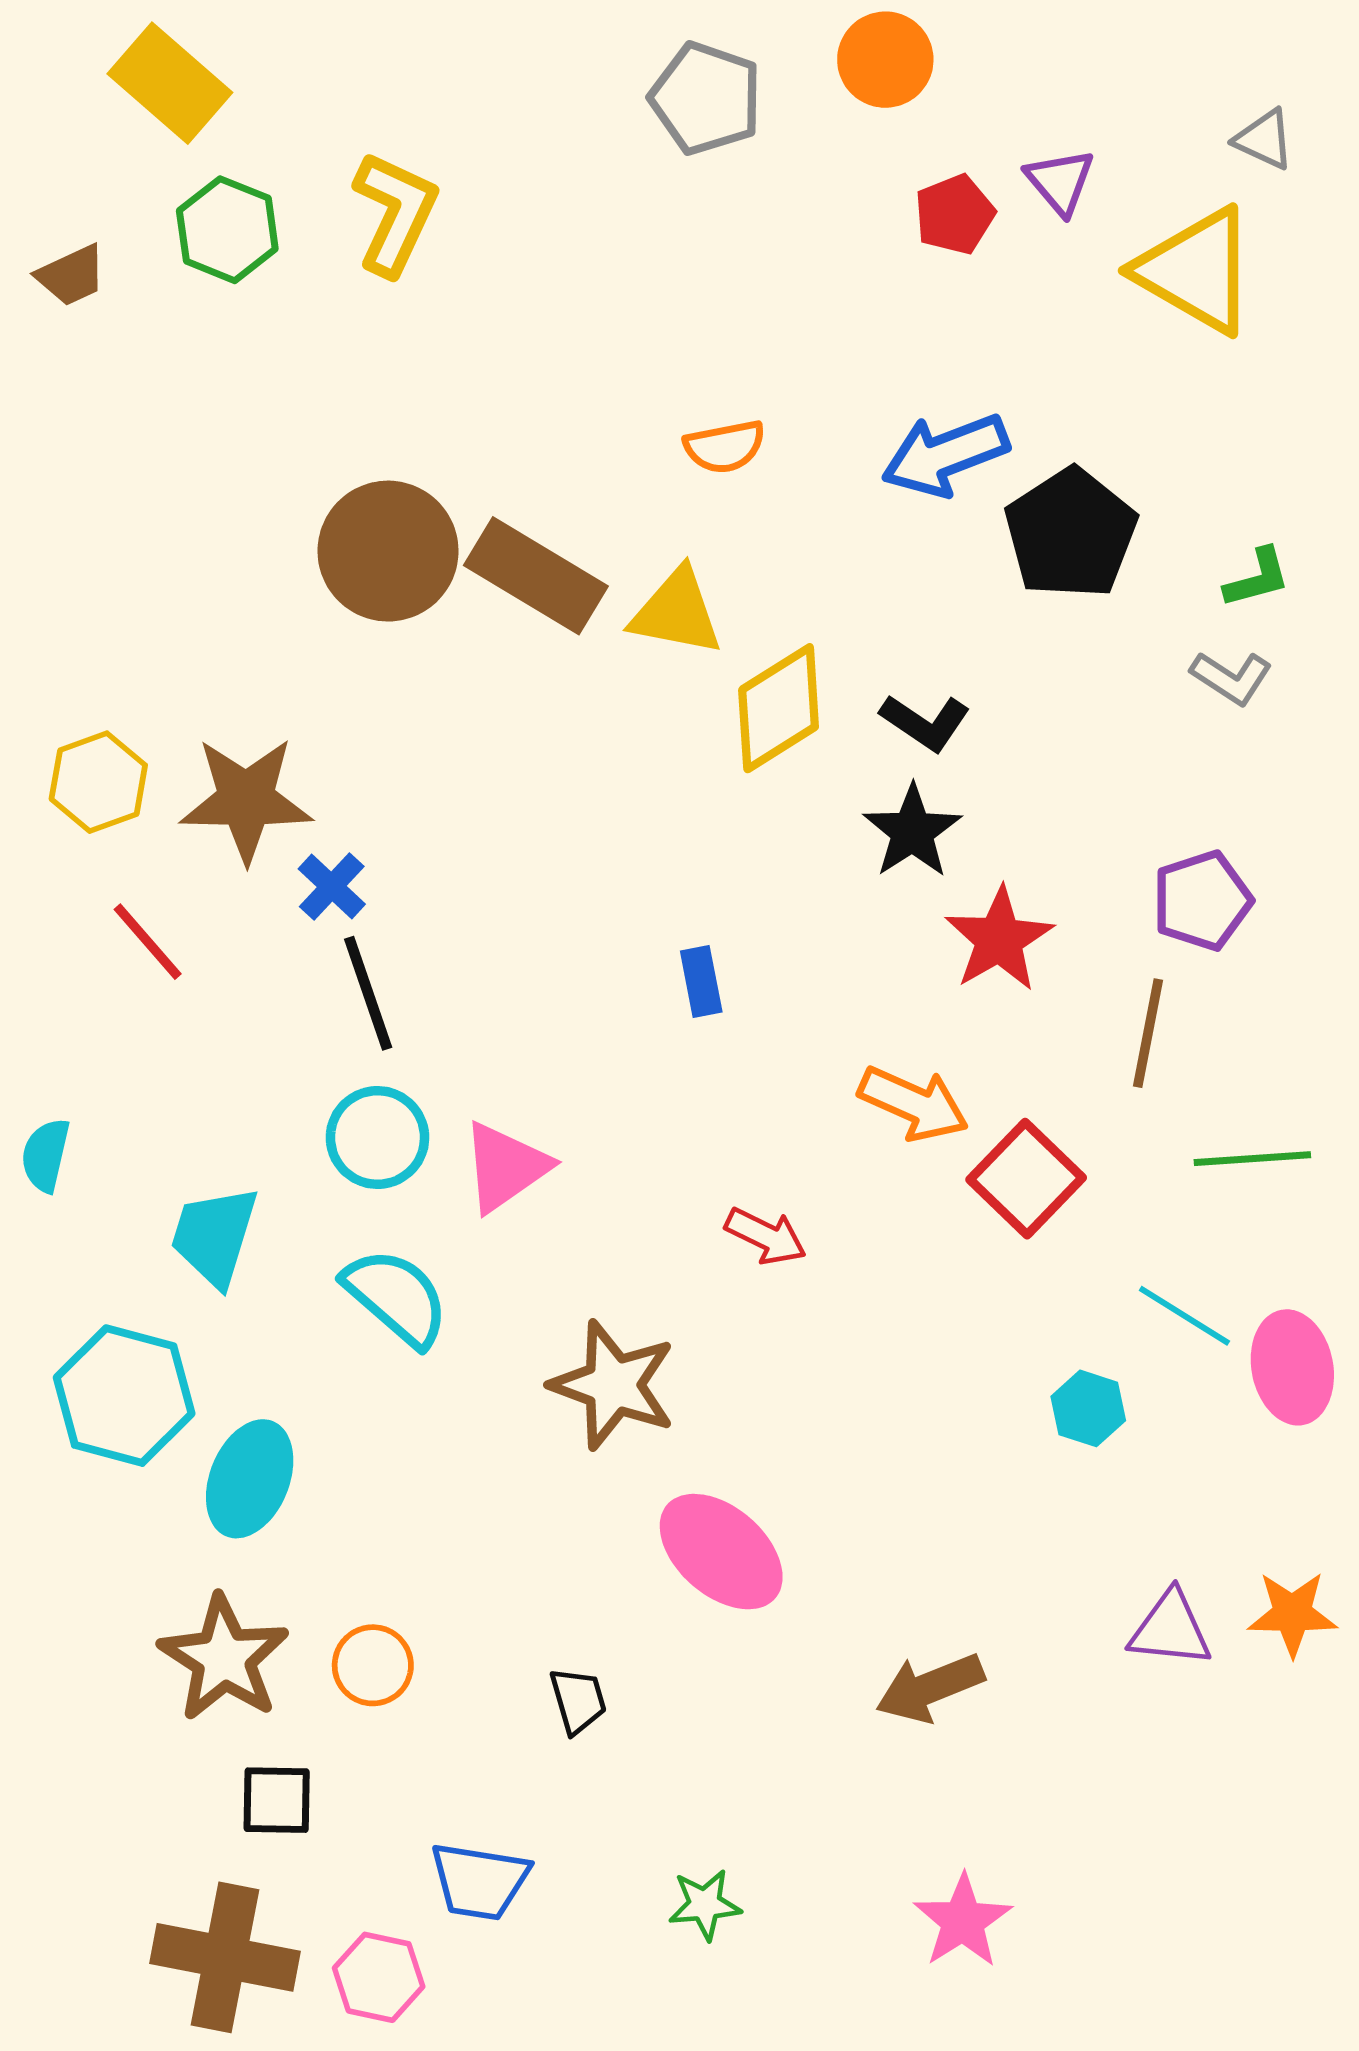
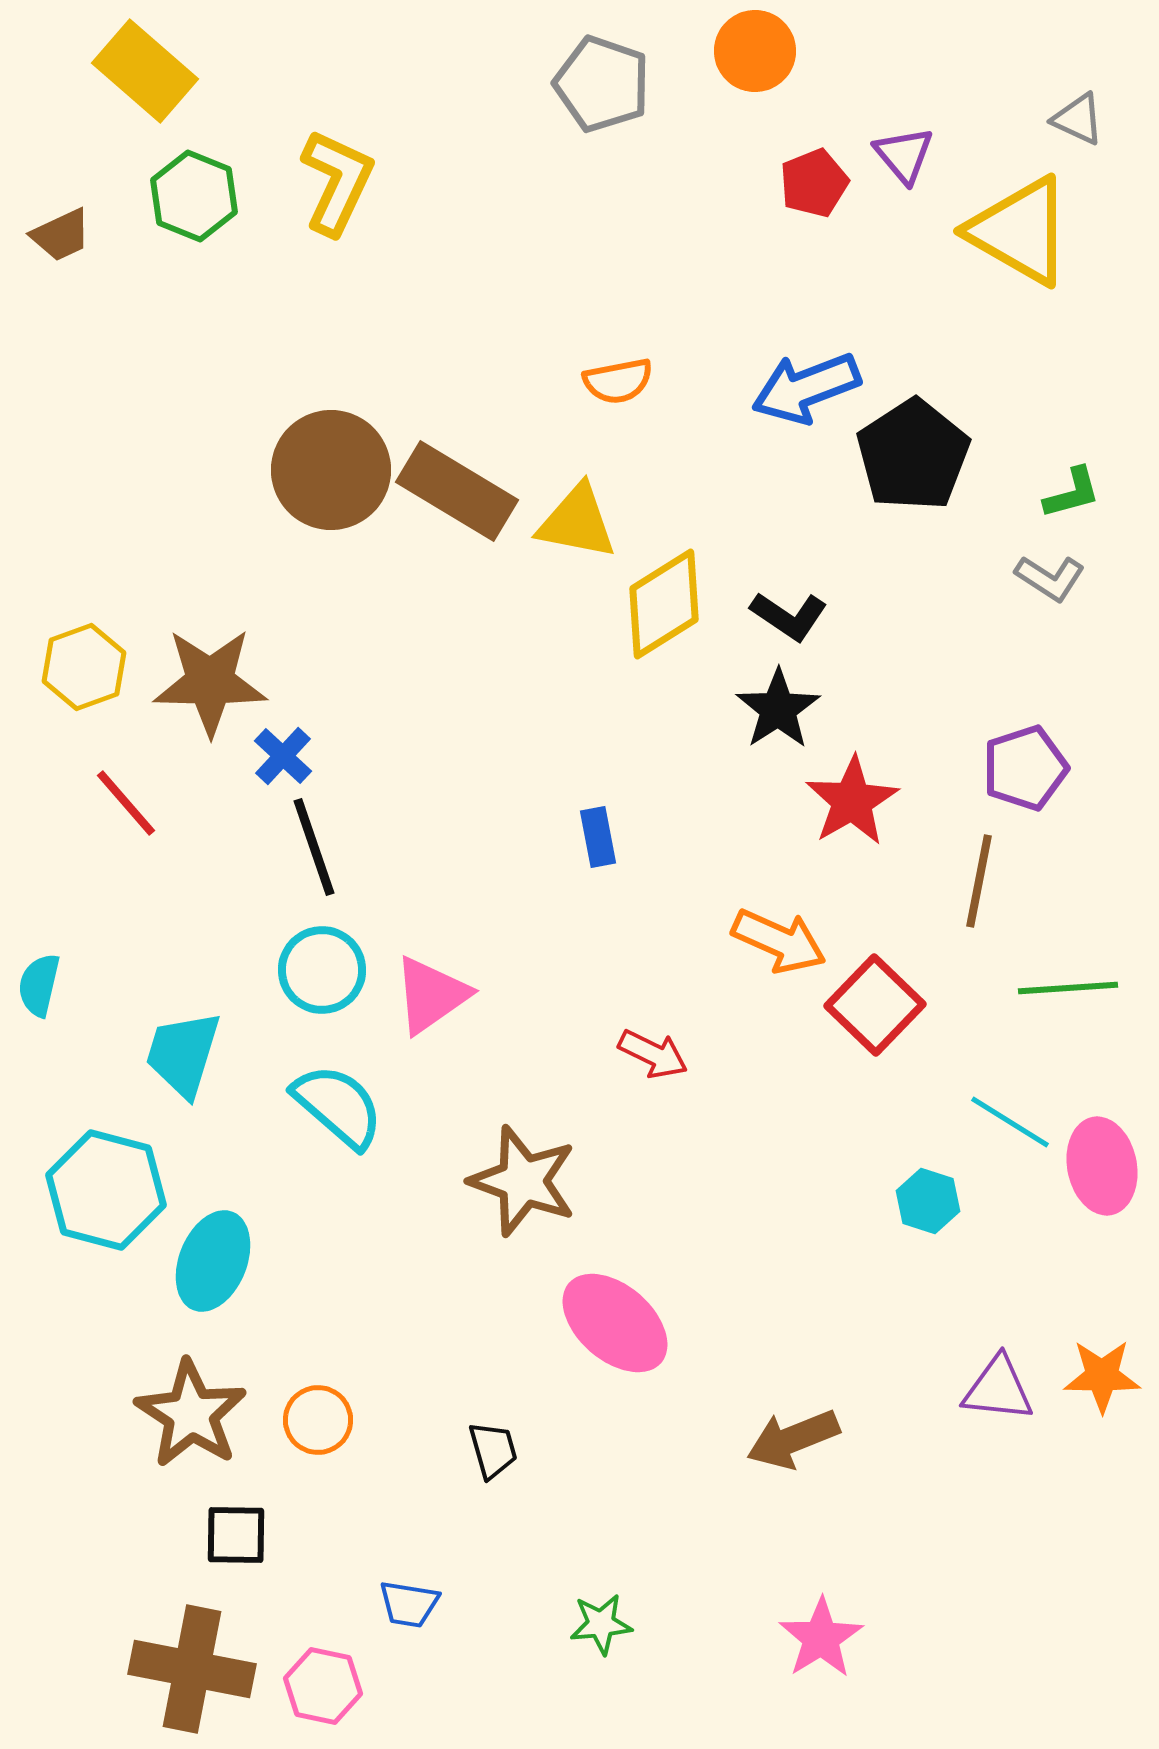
blue trapezoid: (480, 1881) -> (409, 1604), size x0.7

